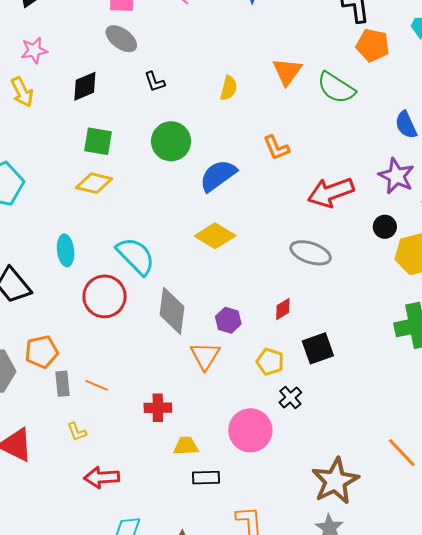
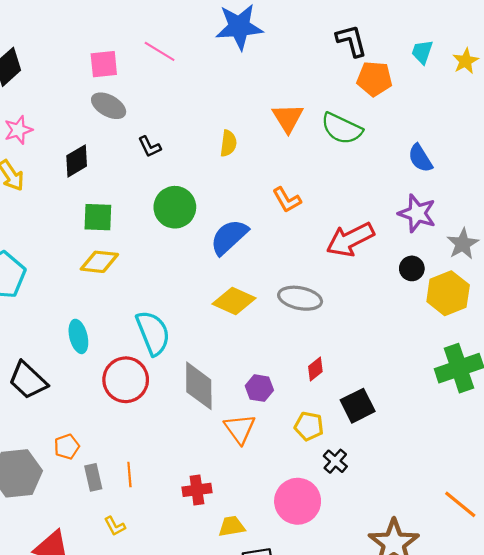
gray ellipse: (311, 253) -> (300, 298), moved
cyan semicircle: (136, 256) -> (153, 333), turned 30
orange pentagon: (42, 352) -> (67, 447), size x0.7
orange line: (97, 385) -> (129, 475), turned 70

